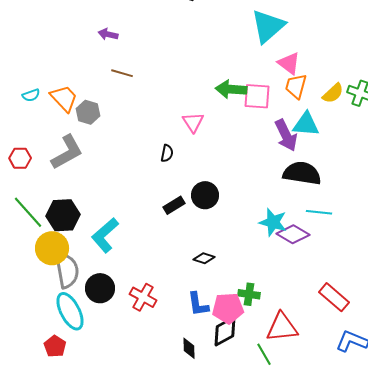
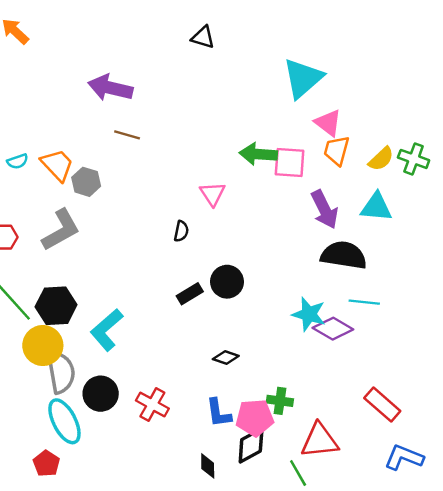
purple arrow: (108, 34) -> (110, 88), size x1.8
cyan triangle: (306, 124) -> (376, 207), moved

